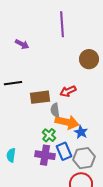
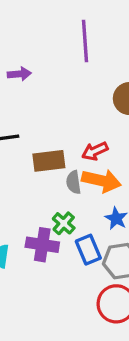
purple arrow: (22, 44) -> (19, 74), turned -32
orange arrow: (67, 122) -> (101, 181), moved
purple cross: (45, 155) -> (42, 245), moved

